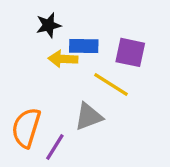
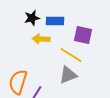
blue rectangle: (84, 46) -> (55, 21), moved
gray triangle: (89, 117) -> (68, 75), moved

